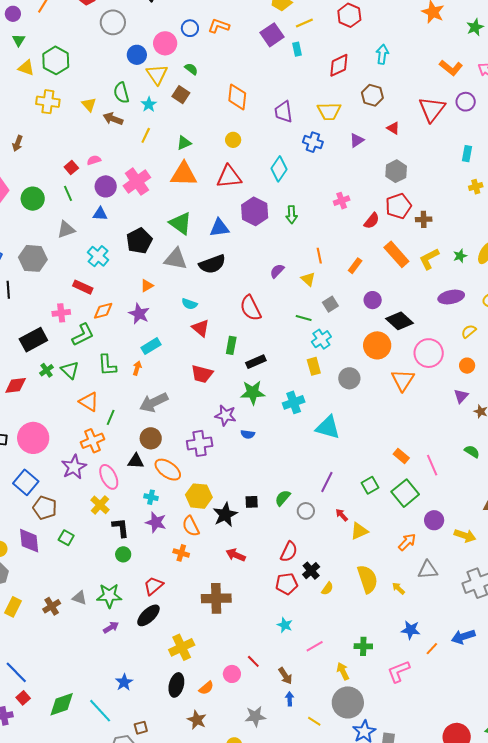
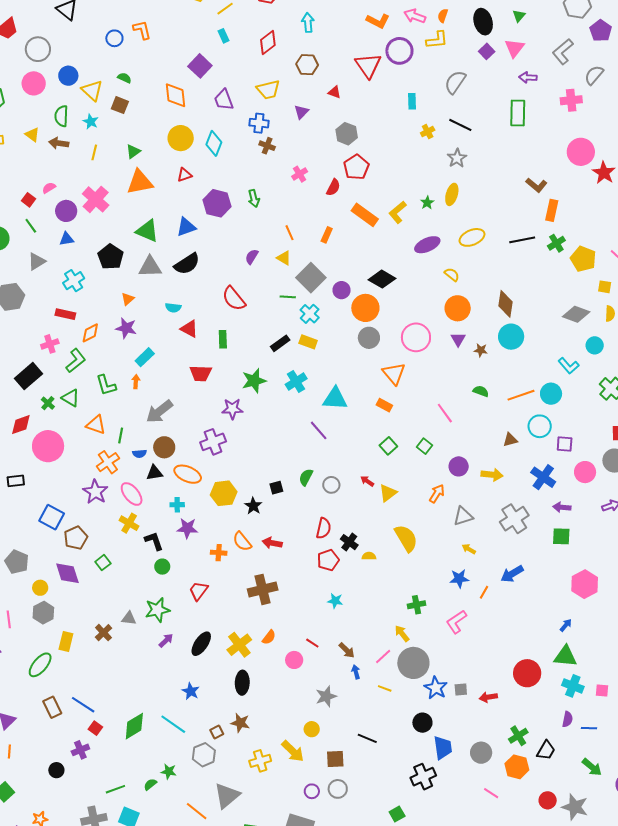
orange L-shape: (219, 26) -> (142, 30), turned 70
purple square: (272, 35) -> (200, 66), moved
pink circle: (165, 43) -> (34, 83), moved
green semicircle: (121, 93) -> (61, 116), turned 30
purple circle: (466, 102) -> (399, 51), size x1.4
yellow circle: (233, 140) -> (181, 138), size x1.6
cyan diamond: (279, 169) -> (214, 143), moved
red triangle: (229, 177) -> (184, 175), size x0.6
brown cross: (424, 219) -> (267, 146), moved, turned 35
cyan cross: (98, 256) -> (74, 281), turned 30
purple circle: (373, 300) -> (342, 290), moved
gray square: (330, 304) -> (311, 278), size x1.8
yellow semicircle: (469, 331) -> (452, 275), turned 91
pink circle: (429, 353) -> (416, 337), moved
black rectangle: (256, 362) -> (280, 343), moved
yellow rectangle: (314, 366) -> (308, 342), turned -42
orange circle: (467, 366) -> (458, 308), size x1.6
gray circle: (349, 378) -> (369, 338), moved
orange triangle: (403, 380) -> (394, 374), moved
blue semicircle: (248, 434) -> (140, 454), moved
pink circle: (33, 438) -> (48, 446), moved
orange rectangle: (401, 456) -> (384, 405), moved
purple line: (327, 482) -> (319, 430), moved, turned -55
green square: (405, 493) -> (425, 446), size x0.6
brown pentagon: (45, 508) -> (76, 538), turned -30
black star: (225, 515) -> (253, 506), size x0.7
orange semicircle: (191, 526) -> (242, 541), moved
green square: (66, 538) -> (103, 563), turned 35
yellow arrow: (398, 588) -> (469, 549), moved
yellow semicircle: (327, 589) -> (369, 556), turned -112
black ellipse: (148, 615) -> (201, 644), moved
pink line: (315, 646) -> (383, 656), moved
orange semicircle: (206, 688) -> (269, 637), moved
brown star: (197, 720) -> (240, 723), moved

